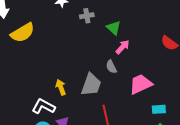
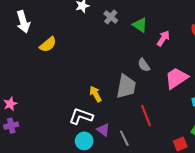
gray cross: (87, 16) -> (111, 17), turned -32
yellow semicircle: (23, 33) -> (48, 44), size x0.7
pink arrow: (123, 47) -> (163, 38), moved

